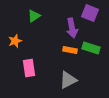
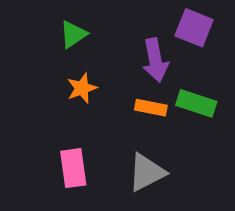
orange star: (15, 41) -> (82, 88), moved
pink rectangle: (29, 68) -> (73, 168), moved

